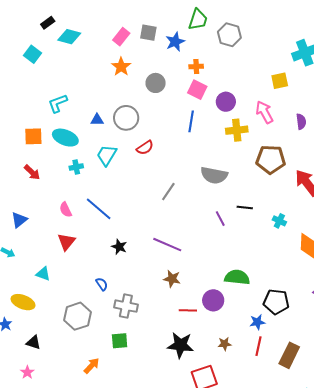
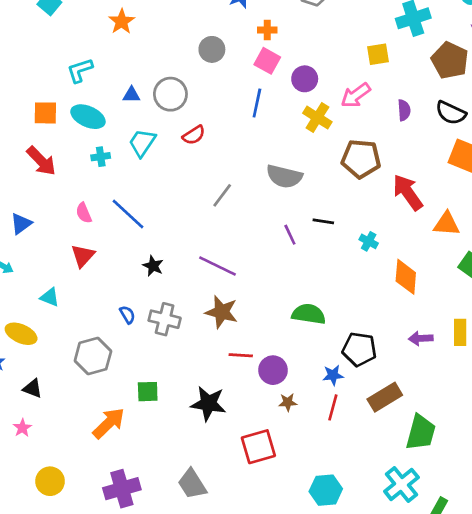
orange star: (121, 67) -> (122, 22), moved
pink arrow: (264, 112) -> (356, 95), turned -100
yellow cross: (237, 130) -> (317, 118), turned 35
red arrow: (32, 172) -> (41, 161), size x1.4
brown star: (172, 279) -> (222, 312), size x1.4
purple circle: (213, 300) -> (273, 370), moved
gray cross: (126, 306) -> (165, 319), moved
black star: (180, 345) -> (208, 403), moved
brown rectangle: (289, 355) -> (385, 397), moved, turned 30
orange arrow: (92, 366) -> (109, 423), size x1.5

